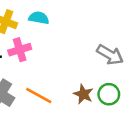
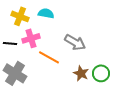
gray arrow: (110, 55) -> (75, 42), moved
orange line: (39, 95) -> (49, 57), moved

